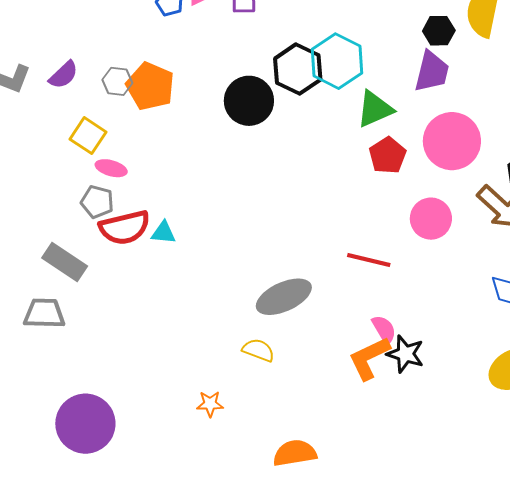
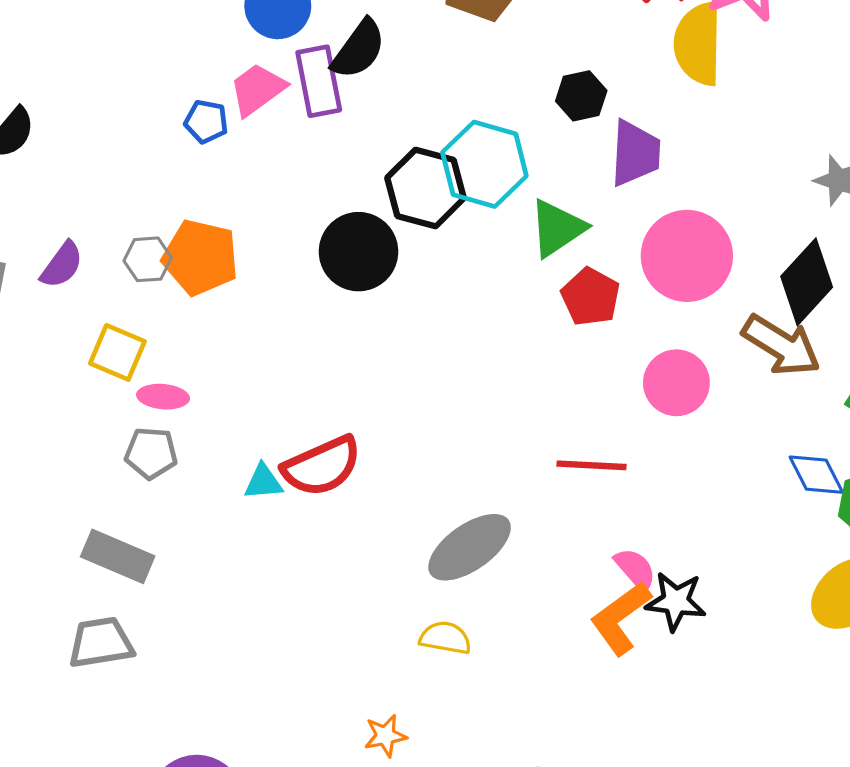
black hexagon: (439, 31) -> (581, 96), moved
red semicircle: (125, 228) -> (322, 466), moved

